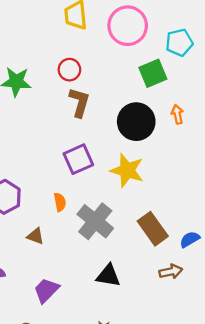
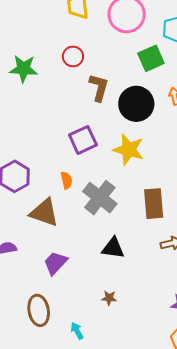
brown L-shape: (79, 102) -> (99, 87), moved
brown rectangle: (153, 229) -> (154, 204), turned 32
brown triangle: (35, 236) -> (44, 213), size x1.8

